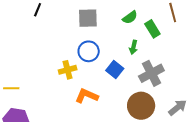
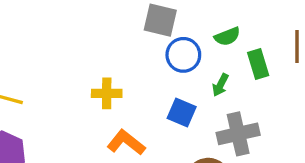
blue circle: (89, 51) -> (183, 55), moved
blue square: (115, 69) -> (182, 112), turned -30

